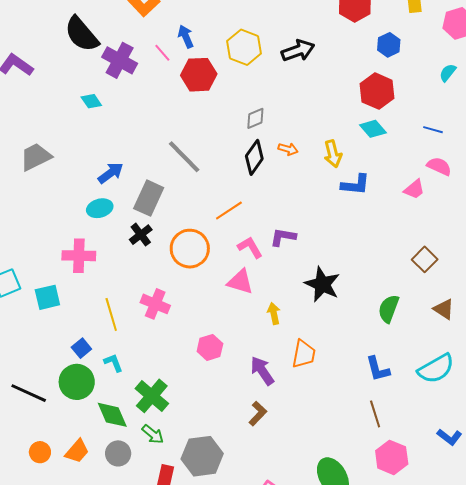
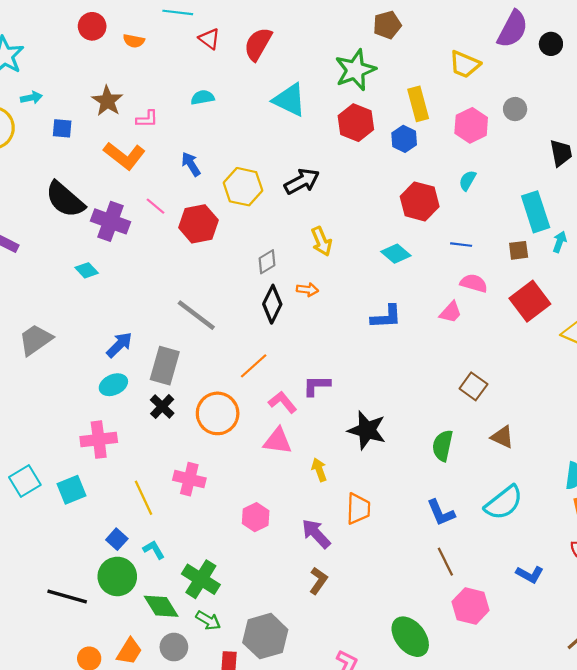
blue arrow: (186, 37) -> (191, 164), moved
blue hexagon: (389, 45) -> (404, 139), moved
red hexagon: (377, 91) -> (420, 201), moved
yellow arrow: (333, 154) -> (322, 241), moved

